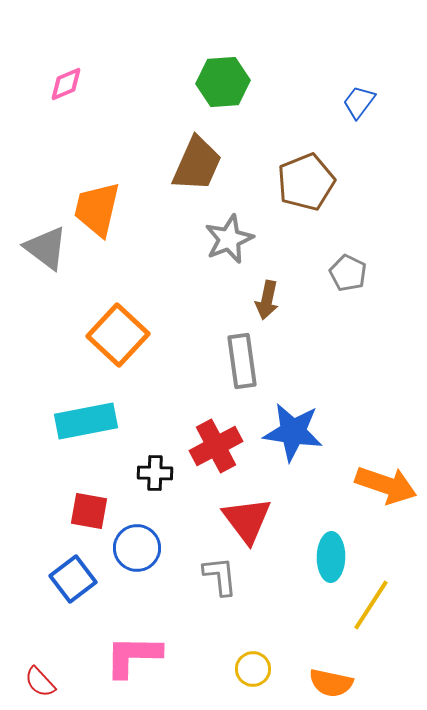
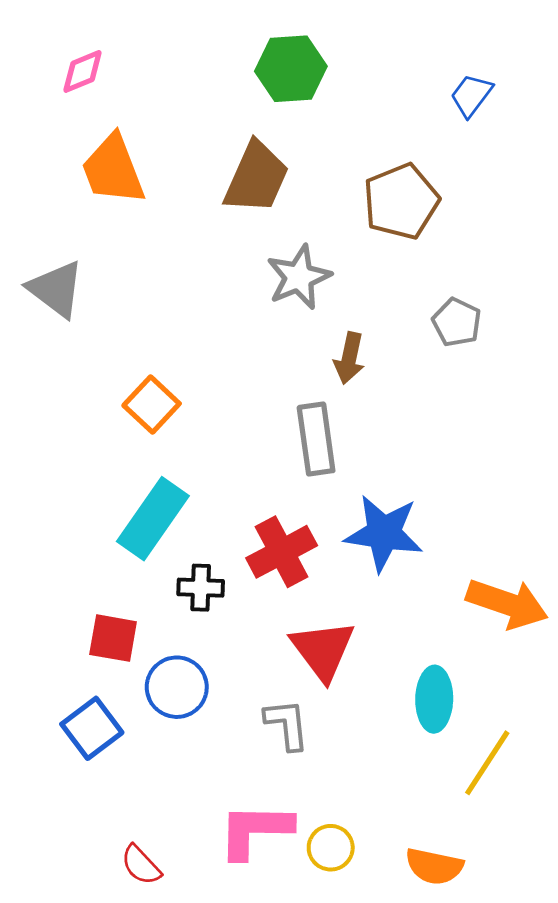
orange trapezoid: (97, 209) -> (113, 170), moved, turned -34
orange square: (118, 335) -> (152, 405), size x0.7
cyan rectangle: (86, 421) -> (153, 519), moved, turned -44
pink L-shape: (133, 656) -> (255, 830), moved
red semicircle: (40, 682) -> (141, 865), moved

